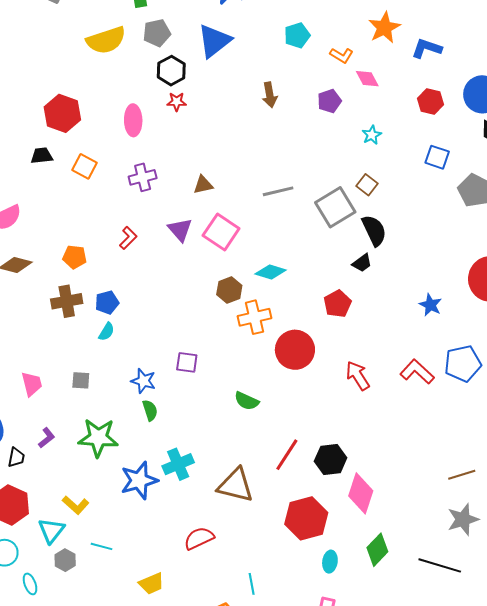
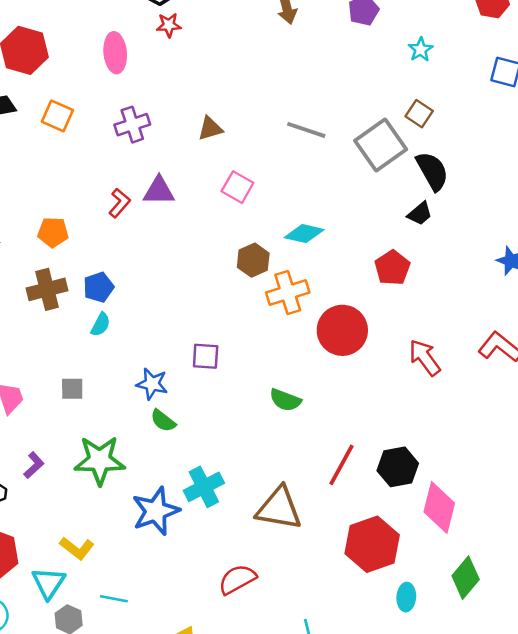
gray line: (278, 191) -> (306, 130), turned 36
purple triangle: (180, 230) -> (159, 191), moved, turned -44
pink square: (221, 232) -> (237, 187), size x0.7
green semicircle: (150, 410) -> (163, 421), turned 150

